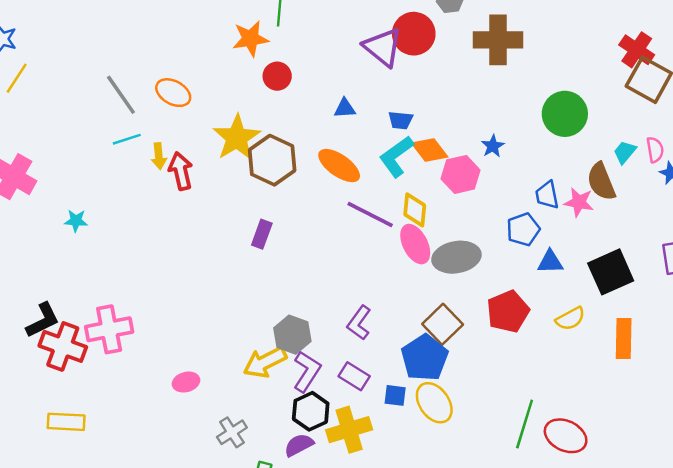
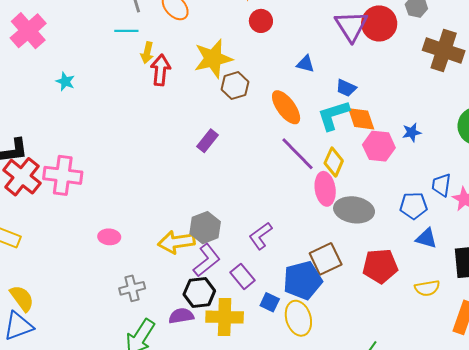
brown hexagon: (272, 160) -> (235, 86), size x0.7

